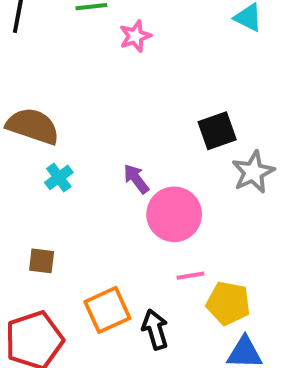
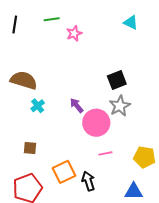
gray star: (253, 172) -> (120, 106), moved
yellow pentagon: (228, 303) -> (144, 157), moved

